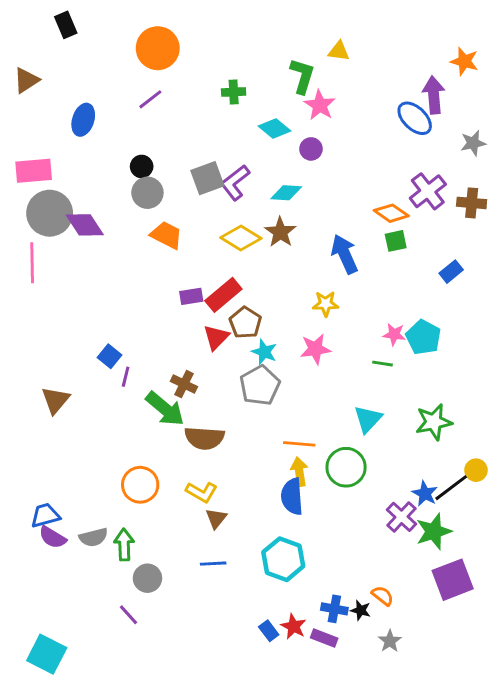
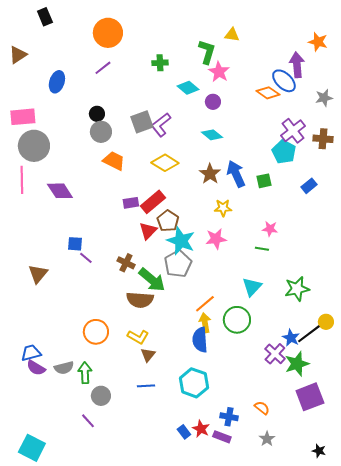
cyan diamond: (286, 193) -> (212, 135), moved, turned 35
orange diamond: (391, 213) -> (268, 93), moved
purple diamond: (85, 225) -> (60, 191), moved
brown star: (280, 232) -> (210, 174), moved
green square: (396, 241) -> (264, 181), moved
cyan pentagon: (423, 337) -> (284, 152), moved
cyan star: (264, 352) -> (181, 241), size x1.6
blue square: (110, 356) -> (75, 244), turned -35
purple line: (126, 377) -> (86, 258), turned -64
green arrow: (165, 409) -> (152, 280), moved
orange line: (299, 444) -> (205, 304), turned -45
black star: (361, 610) -> (319, 451), moved

